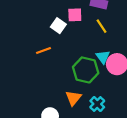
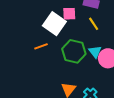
white square: (58, 26) -> (54, 24), size x1.6
green hexagon: (86, 70) -> (74, 51), moved

